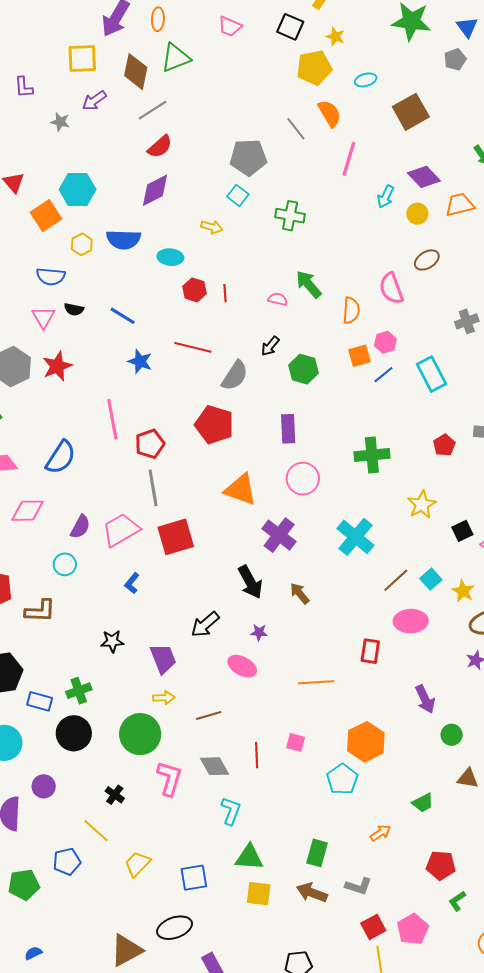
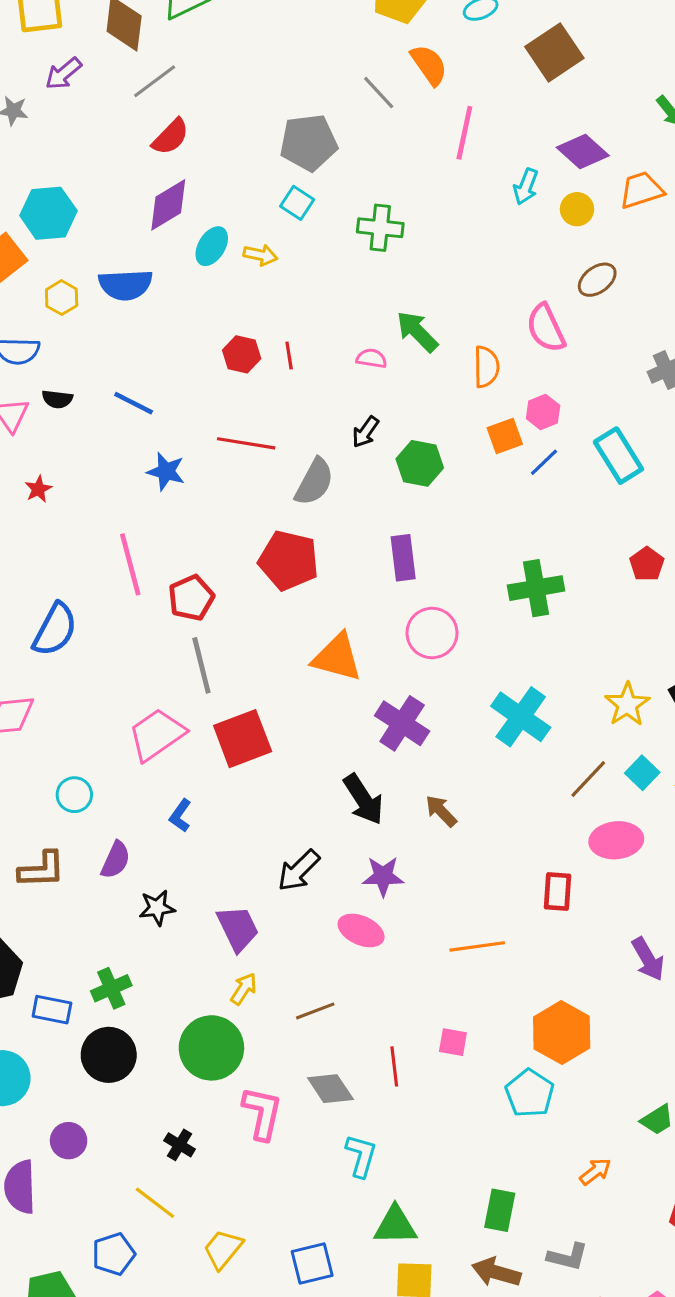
cyan ellipse: (170, 257) -> (212, 246), moved, turned -60
red star: (57, 366) -> (38, 489), size x0.6
yellow star: (422, 505) -> (627, 704), moved
purple semicircle: (80, 527) -> (116, 860), moved
purple star: (259, 632) -> (383, 876), size x1.5
yellow arrow: (164, 698) -> (244, 989), turned -50

